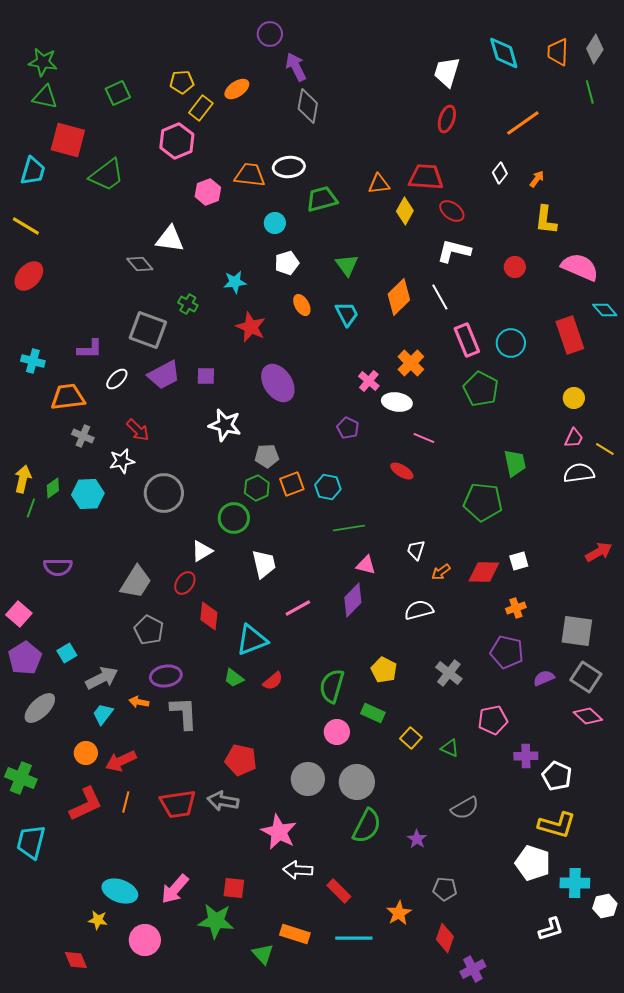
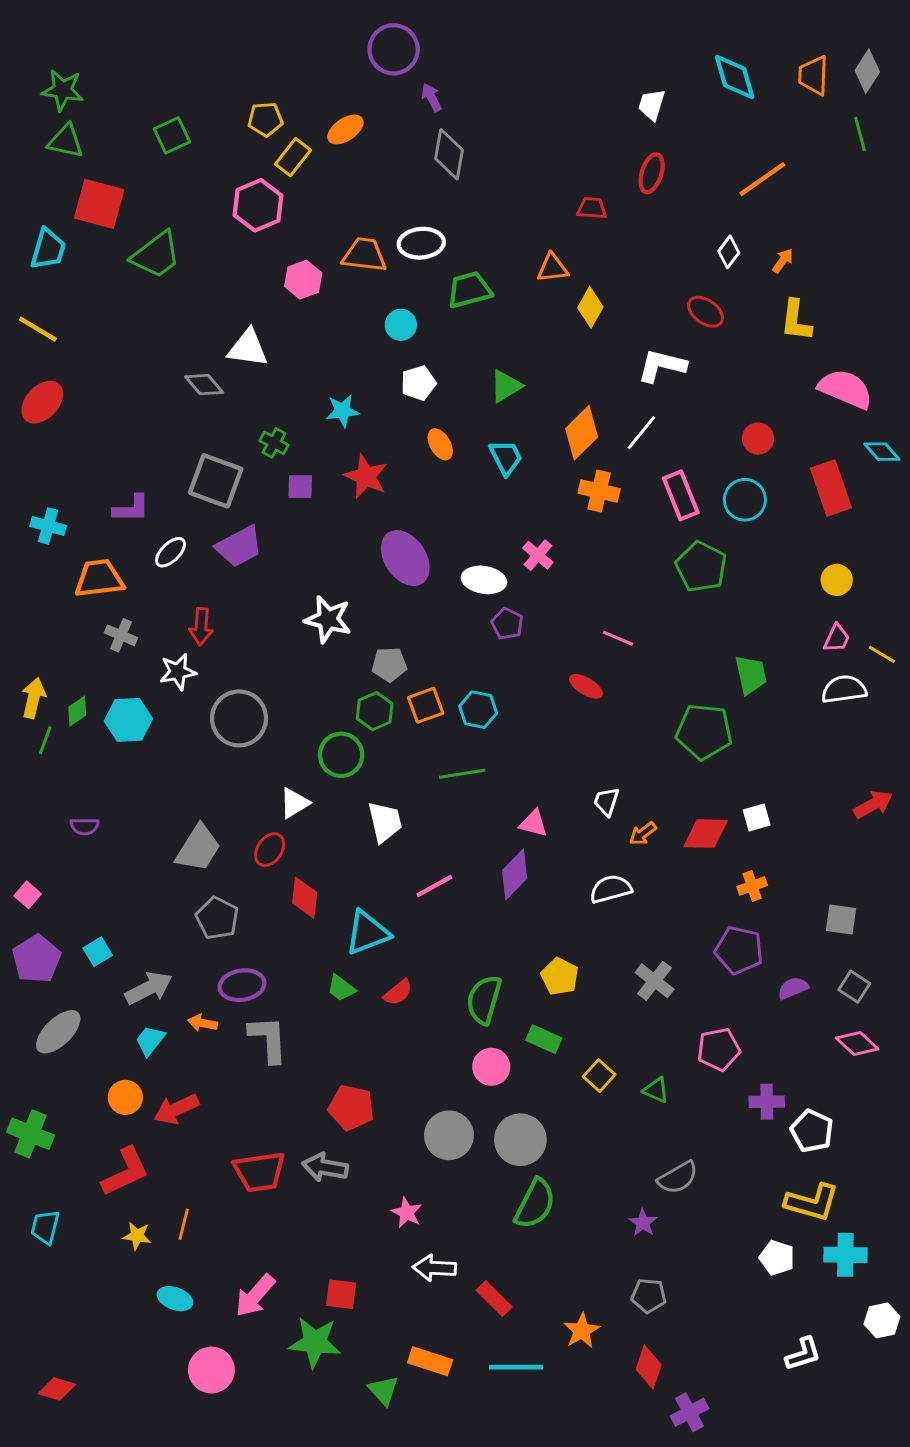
purple circle: (270, 34) -> (394, 49), size x1.4
purple arrow: (296, 67) -> (431, 97), size x0.7
white trapezoid: (447, 72) -> (652, 105), size x0.7
red trapezoid: (426, 177) -> (592, 208), moved, size x0.6
red ellipse: (452, 211) -> (706, 312), moved
green triangle: (347, 265) -> (506, 386), turned 35
red circle: (515, 267) -> (758, 439), moved
white line: (440, 297) -> (641, 433), turned 68
orange cross: (411, 363) -> (599, 491), moved, turned -32
purple square: (206, 376) -> (300, 487), moved
white ellipse: (397, 402) -> (484, 580), moved
red arrow: (138, 430) -> (201, 627), turned 50
green line: (349, 528) -> (462, 774), moved
purple semicircle: (58, 567) -> (85, 826), size x0.7
pink square: (19, 614) -> (28, 895), size x0.7
gray square: (577, 631) -> (841, 920), size x0.7
gray square: (586, 677) -> (854, 987), size x0.7
orange line: (126, 802) -> (184, 1224), moved
pink star: (279, 832) -> (407, 1213), size x0.6
purple star: (417, 839) -> (643, 1223), moved
cyan trapezoid: (31, 842) -> (45, 1227), size x0.7
white pentagon: (533, 863) -> (777, 1258), size x0.7
cyan cross: (575, 883) -> (845, 1255), moved
cyan ellipse: (120, 891) -> (175, 1299), size x0.7
yellow star: (98, 920) -> (137, 1236), moved
red diamond: (76, 960) -> (57, 1389), moved, turned -50

